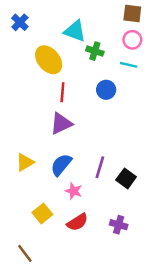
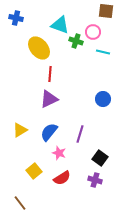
blue cross: (20, 22) -> (16, 18), turned -32
pink circle: (132, 40) -> (93, 32), moved
blue circle: (106, 90) -> (103, 99), moved
black square: (126, 178) -> (100, 158), moved

